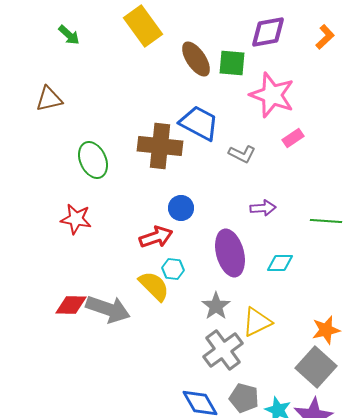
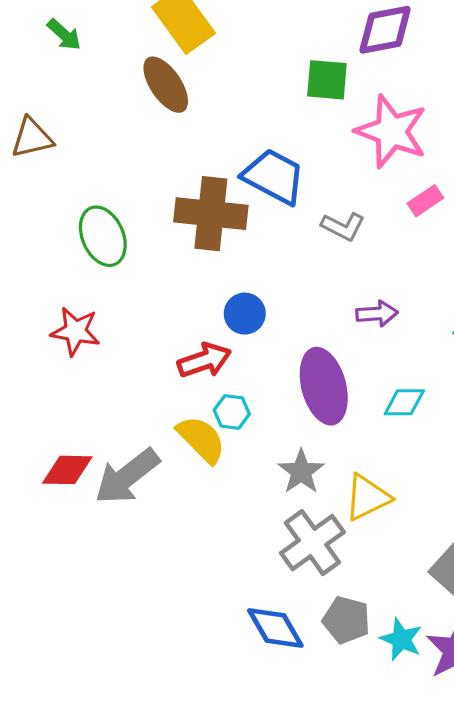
brown ellipse: (196, 59) -> (166, 85), moved
gray arrow: (108, 309) -> (127, 476), turned 123

